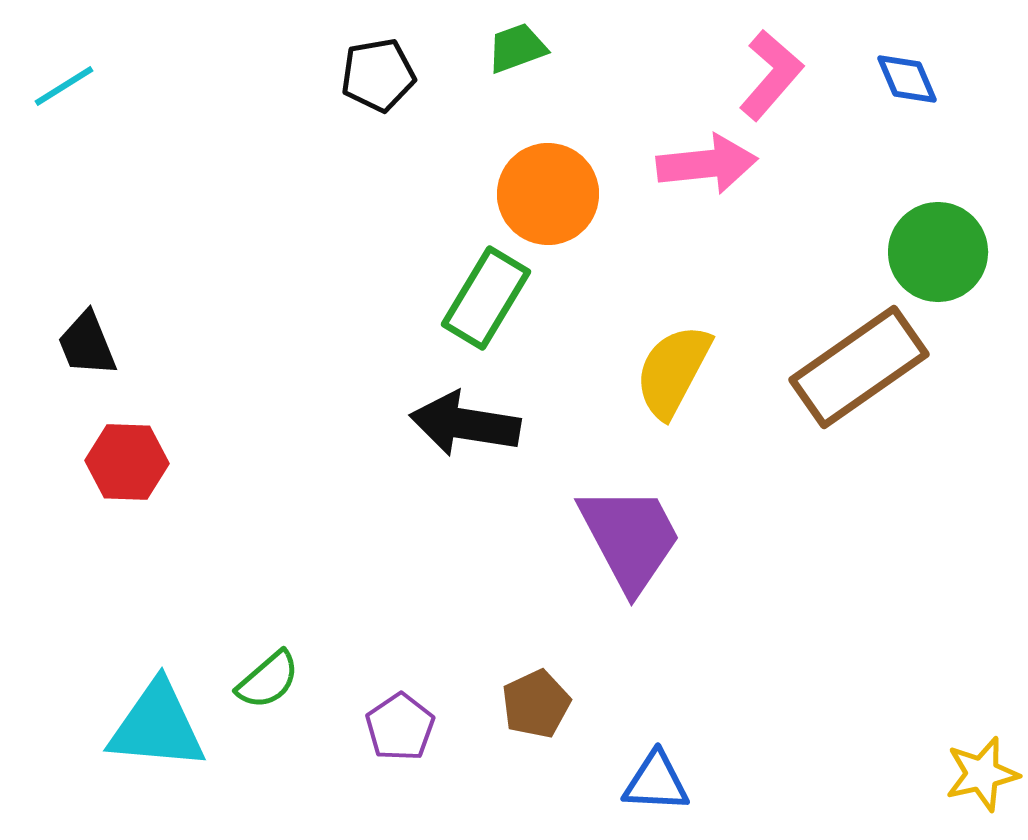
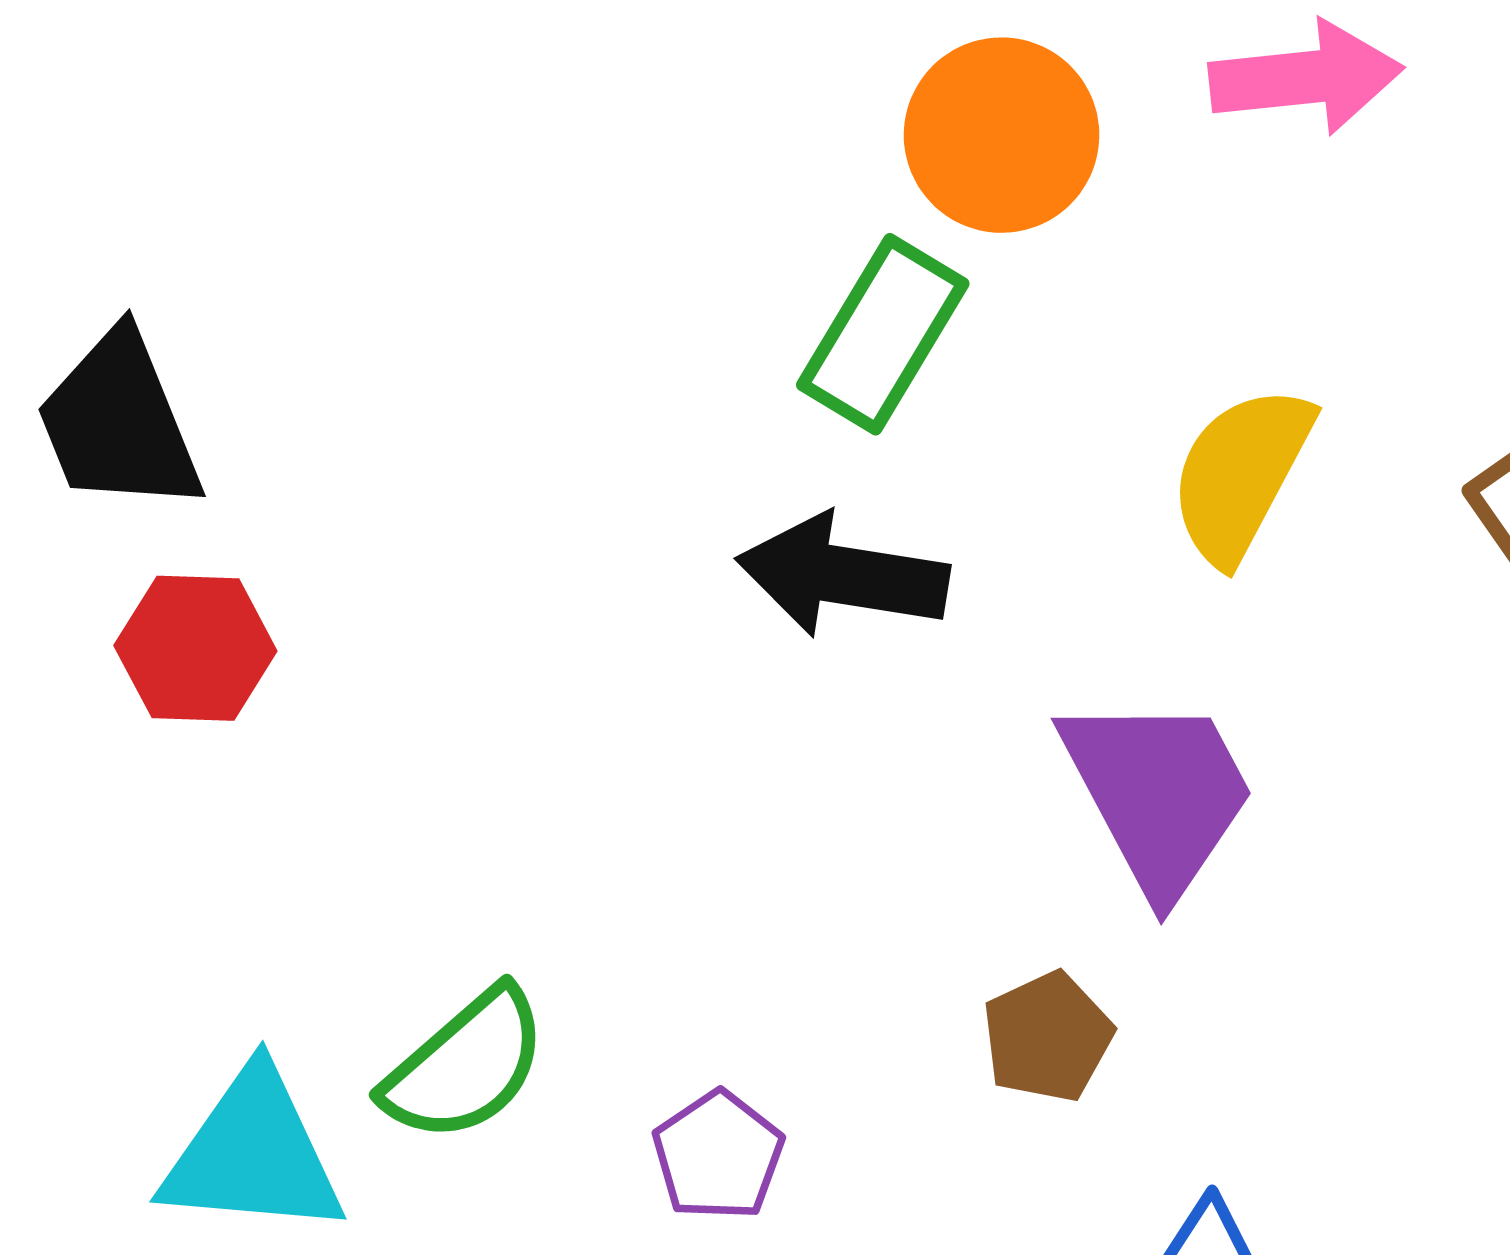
black trapezoid: (87, 344) -> (119, 422), size x1.5
green semicircle: (268, 680) -> (465, 1066), size x1.4
brown pentagon: (536, 704) -> (1047, 1037), moved

